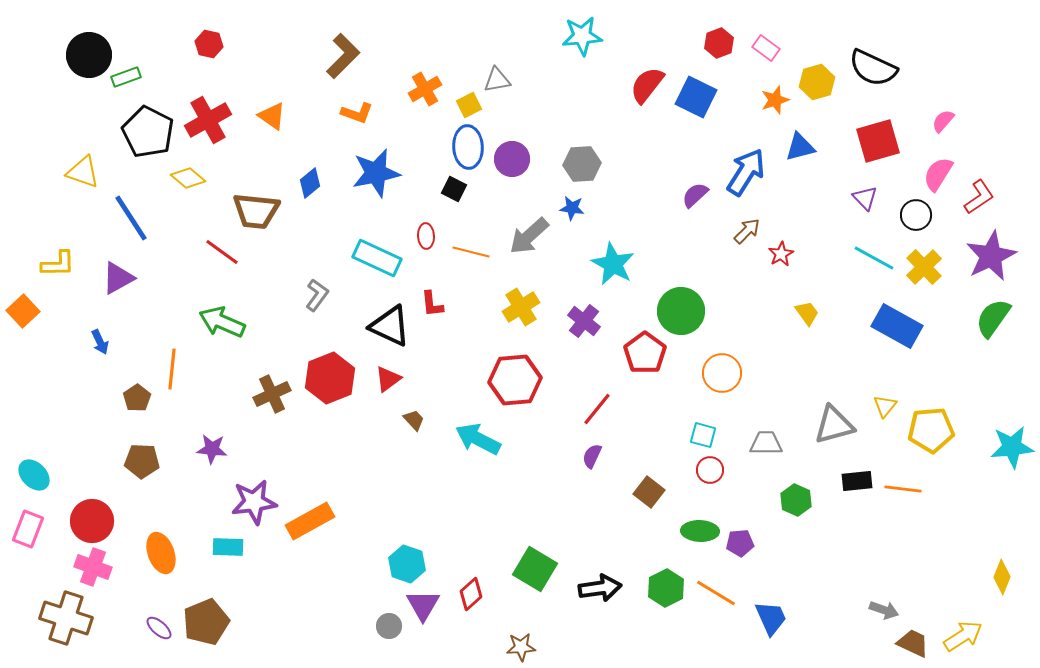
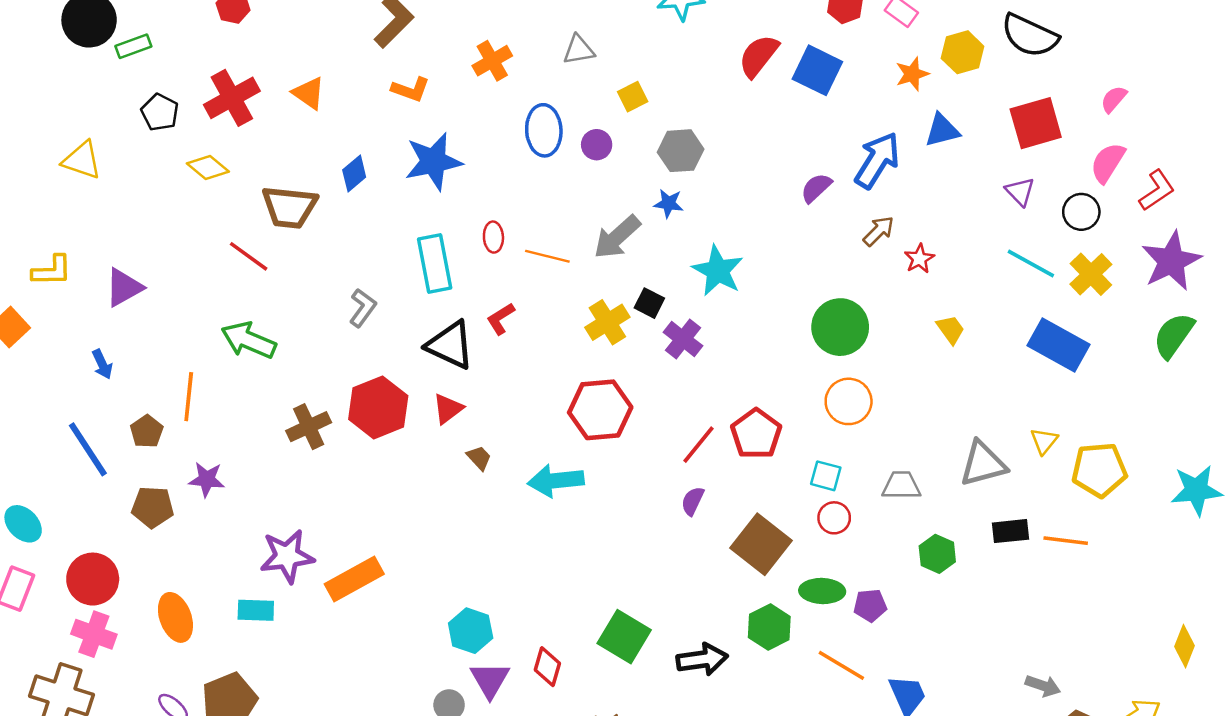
yellow square: (469, 105) -> (633, 97), moved
black pentagon: (148, 132) -> (160, 112), size x0.6
purple circle: (512, 159) -> (597, 145), size x0.7
black square: (454, 189) -> (649, 303), moved
blue line: (131, 218) -> (88, 449), moved
cyan rectangle: (377, 258) -> (435, 263), turned 54
red L-shape: (432, 304) -> (501, 319), turned 64
green circle: (681, 311) -> (840, 327), moved
red pentagon: (645, 353) -> (756, 434), moved
cyan arrow: (478, 439) -> (556, 481), turned -33
purple star: (212, 449) -> (207, 479), moved
brown square: (649, 492) -> (761, 544), size x1.6
green hexagon: (666, 588) -> (769, 627), moved
red diamond: (471, 594) -> (547, 667), turned -32

